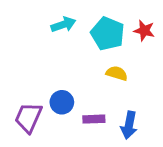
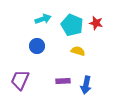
blue circle: (62, 102) -> (37, 46), moved

